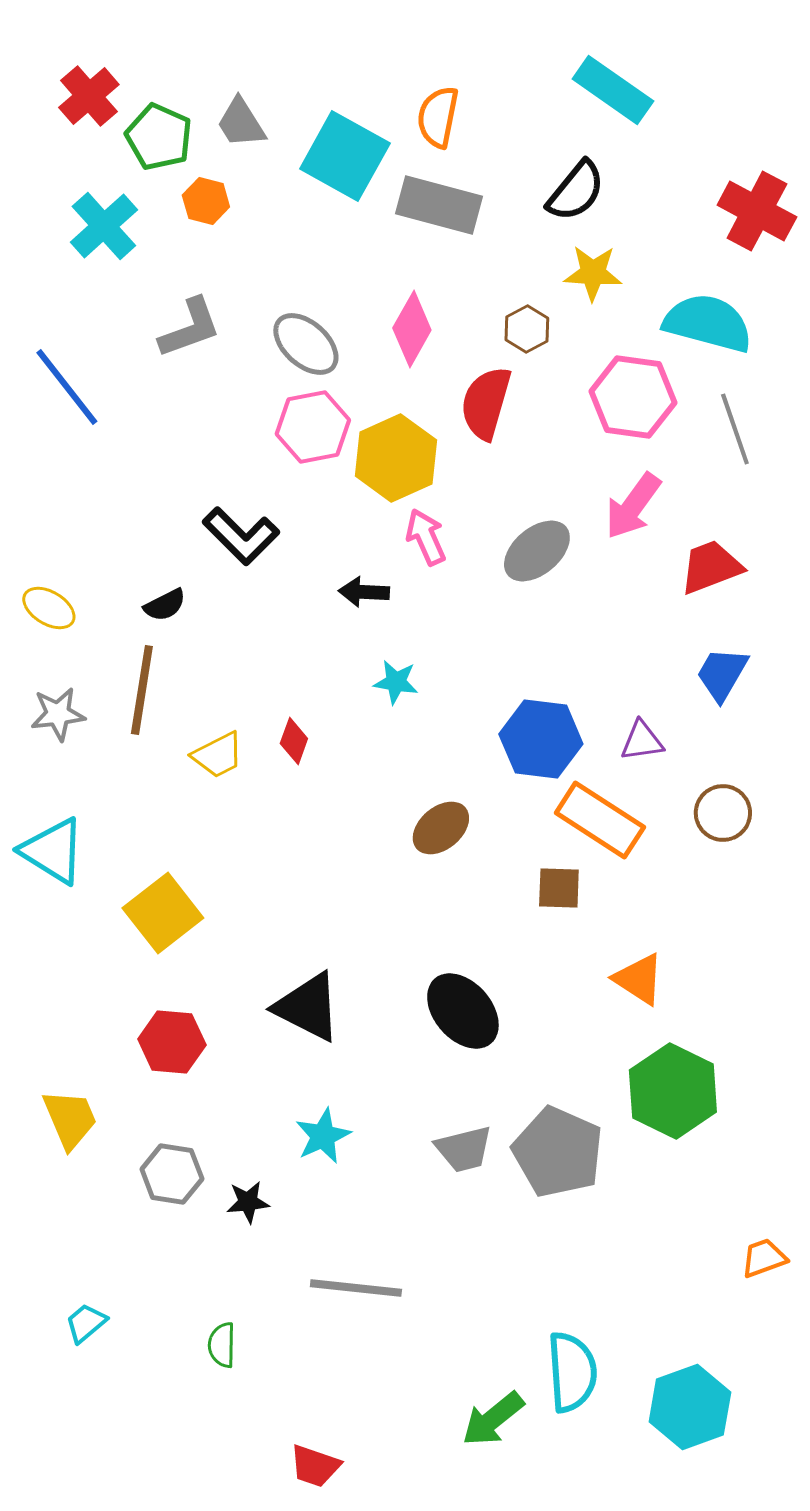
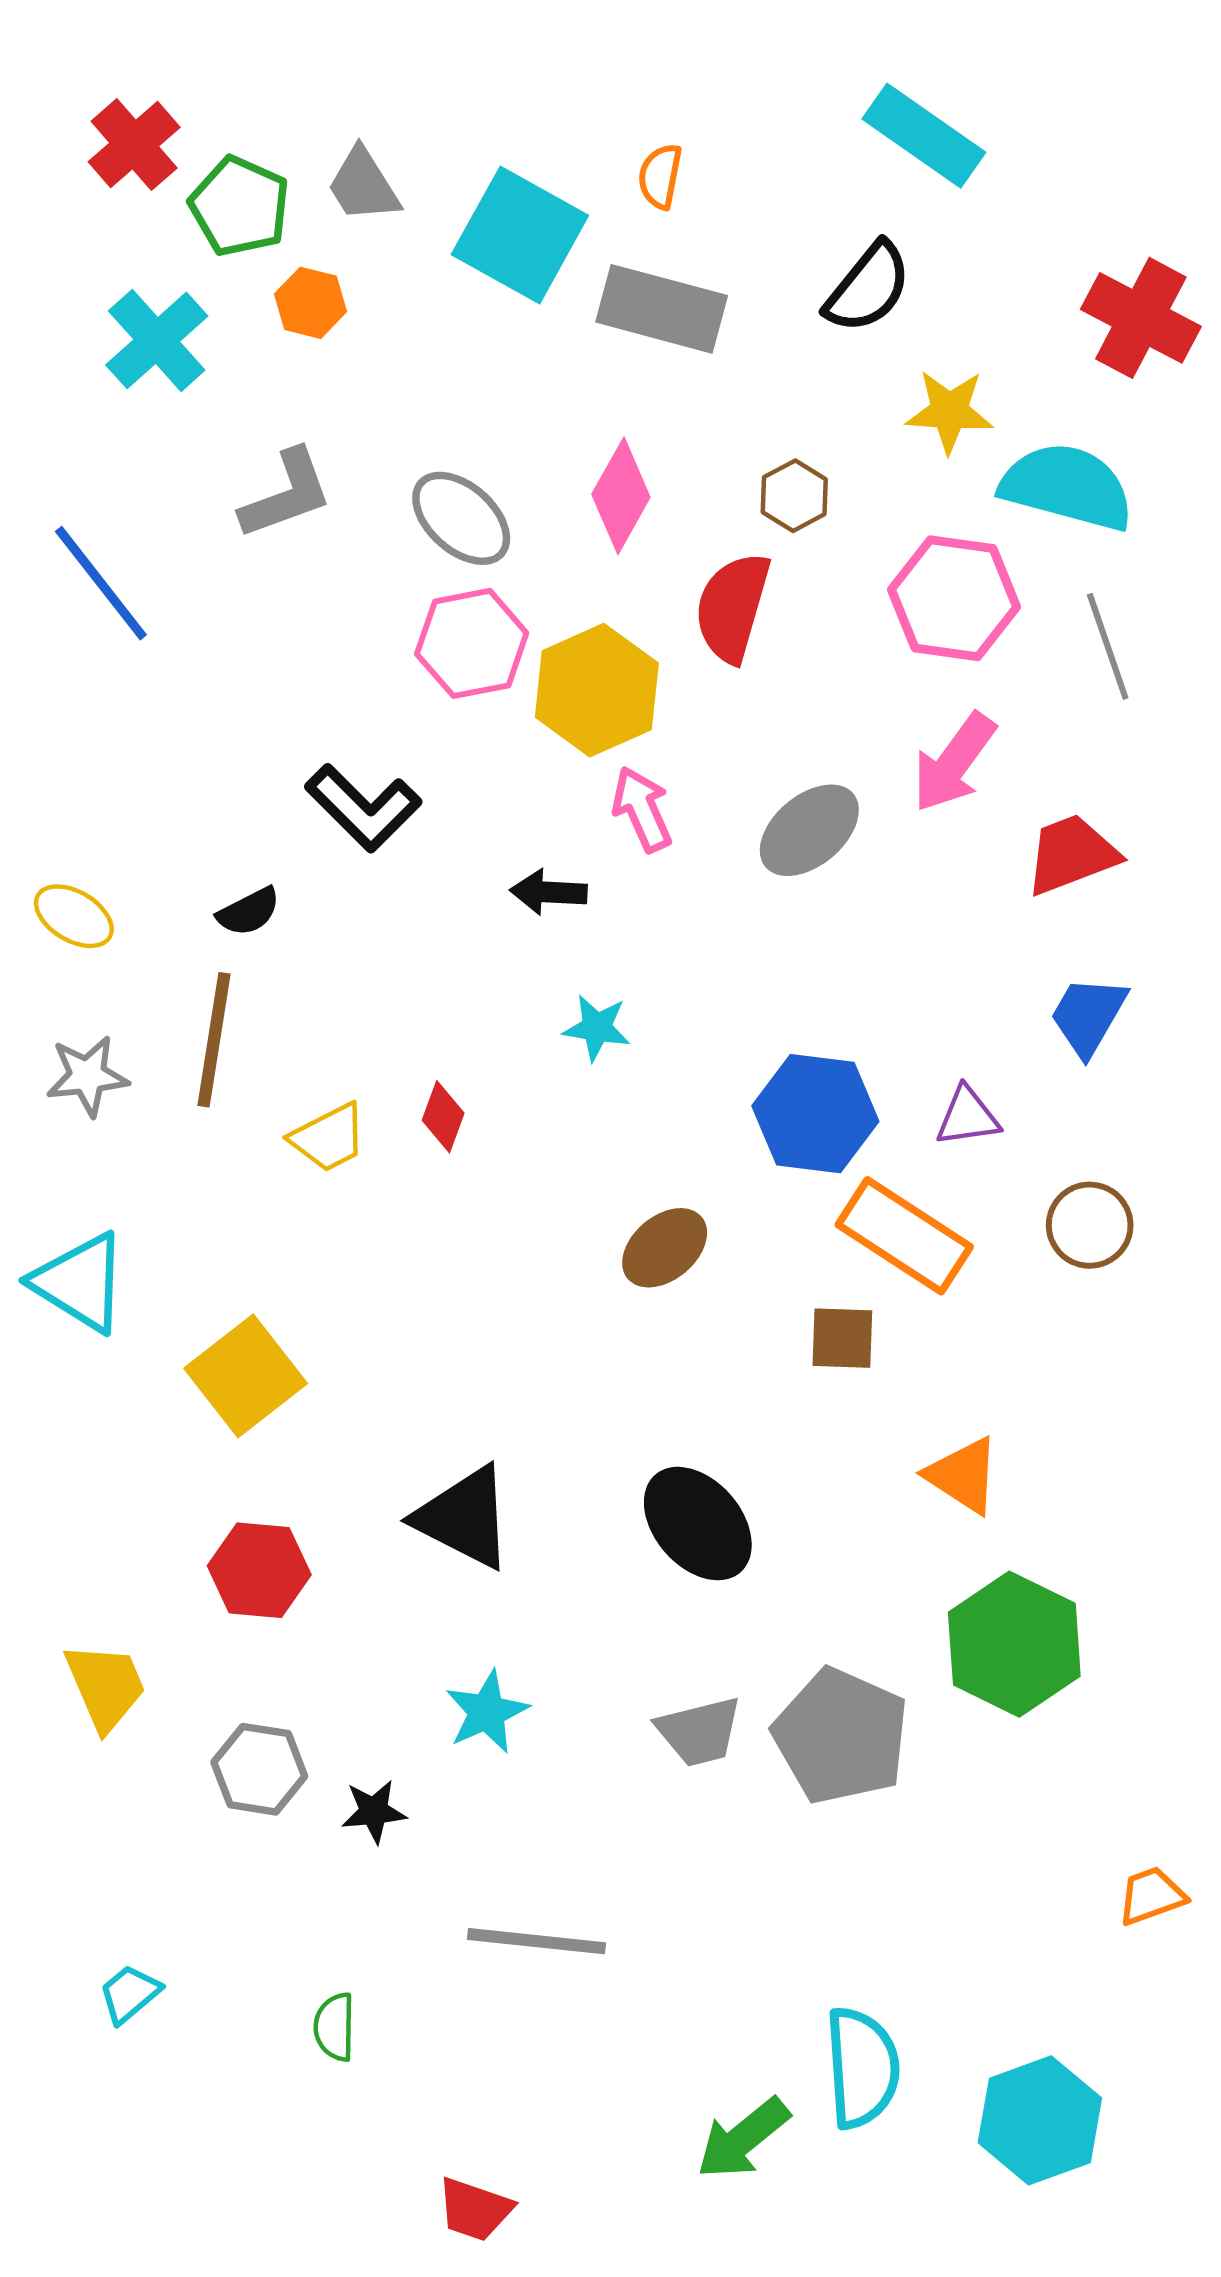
orange semicircle: (438, 117) -> (660, 176), size x0.7
yellow star: (593, 273) -> (949, 411), moved

